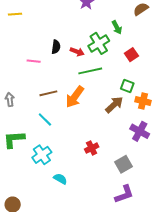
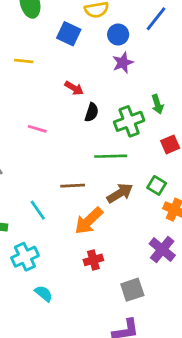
black semicircle: (56, 47) -> (92, 112), moved
red arrow: (77, 52) -> (74, 88), moved
brown line: (48, 93) -> (73, 186), moved
orange arrow: (75, 97) -> (89, 221), moved
brown arrow: (114, 105) -> (120, 193), moved

